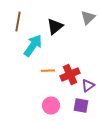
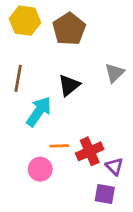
purple triangle: (88, 86) -> (114, 166), turned -40
pink circle: (51, 106) -> (40, 169), moved

